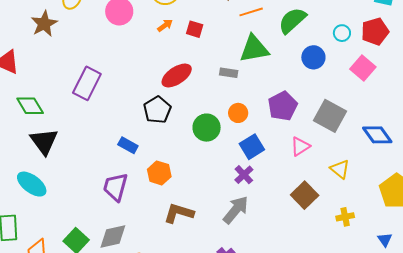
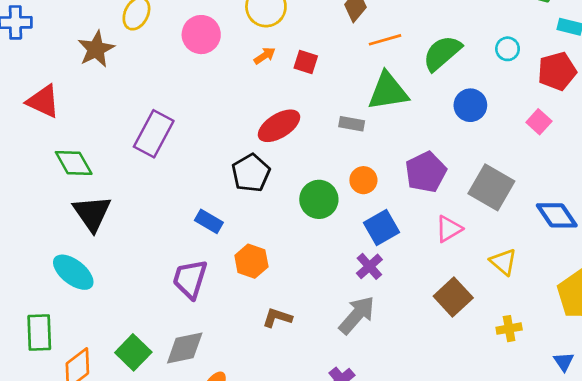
cyan circle: (342, 33) -> (508, 49), moved
pink square: (363, 68) -> (539, 122), size x0.7
brown L-shape: (179, 213) -> (277, 318), size x0.7

